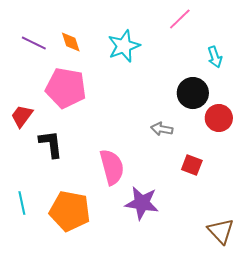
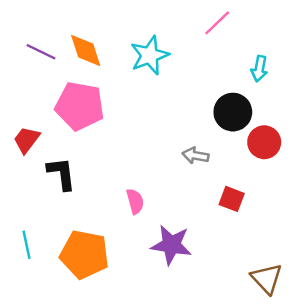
orange diamond: (71, 42) -> (86, 51), size x1.4
cyan arrow: (215, 57) -> (259, 69), turned 30
pink semicircle: (112, 167) -> (135, 201), size x0.6

